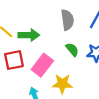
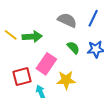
gray semicircle: (67, 20) -> (67, 20), turned -54
red square: (14, 60) -> (22, 77), moved

